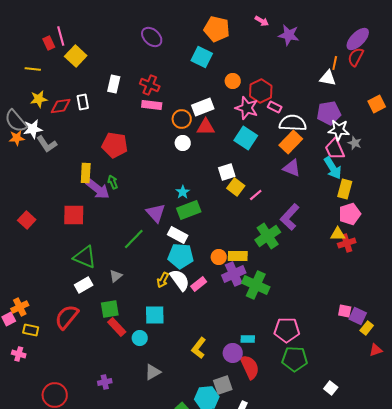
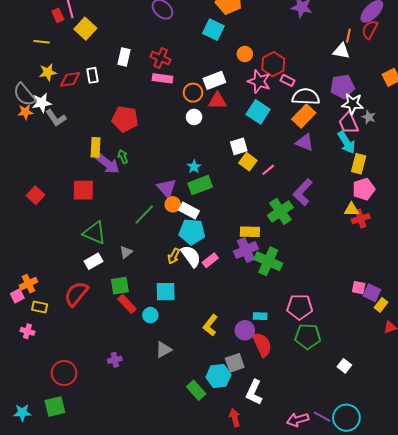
orange circle: (219, 257) -> (173, 204), moved

